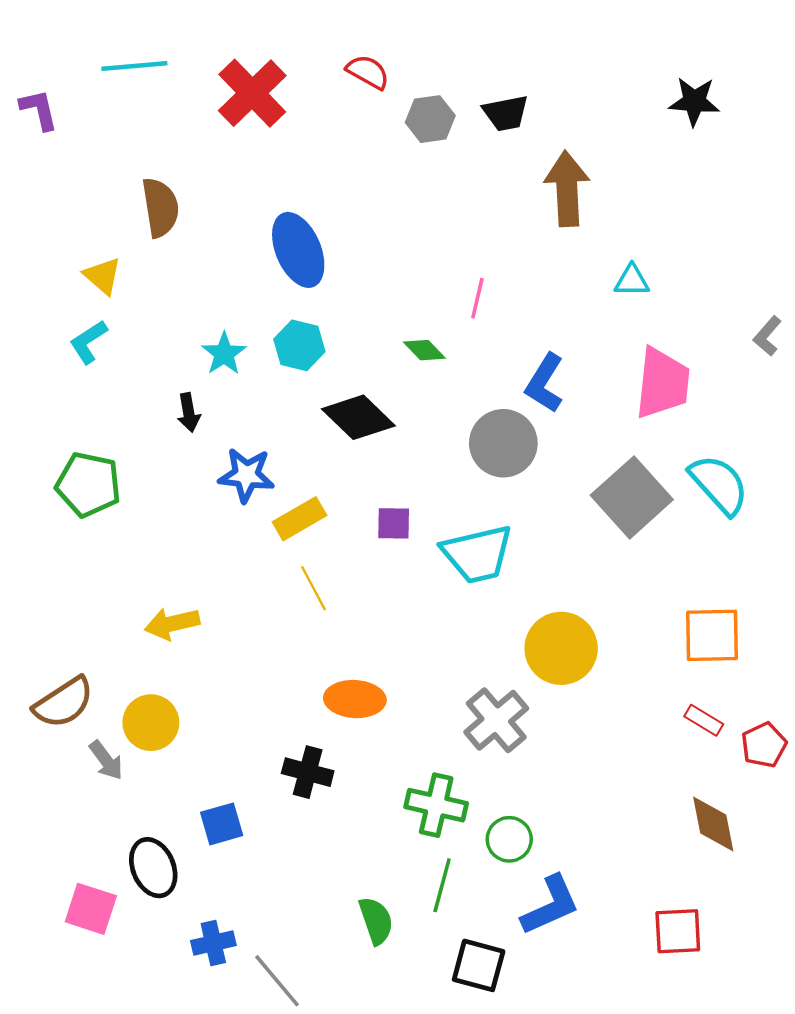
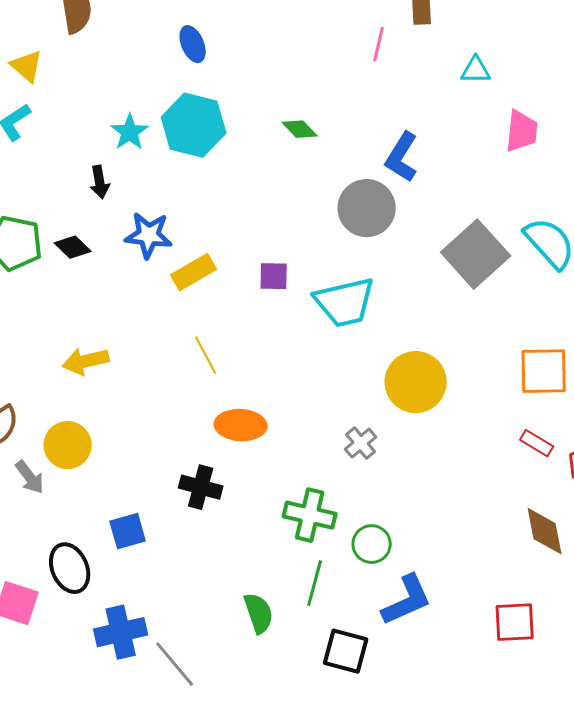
blue ellipse: (298, 250) -> (193, 44), size x0.6
pink line: (477, 298) -> (379, 44), moved
cyan hexagon: (299, 345) -> (194, 125), size x1.5
pink trapezoid: (662, 383) -> (522, 131), moved, size x0.7
black diamond: (358, 417) -> (73, 247), moved, size x0.6
yellow line: (314, 588) -> (206, 355), moved
gray cross: (496, 720) -> (361, 443), size x0.6
blue cross: (213, 943) -> (121, 632), size x1.4

